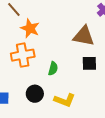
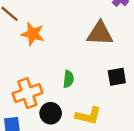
orange cross: (23, 55) -> (27, 93), moved
black square: (89, 63) -> (117, 77), moved

